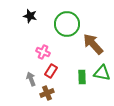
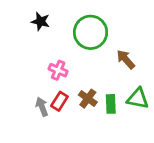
brown arrow: (93, 44) -> (126, 59), size x0.7
red rectangle: (51, 71) -> (59, 101), moved
brown cross: (47, 93) -> (88, 99), moved, turned -32

